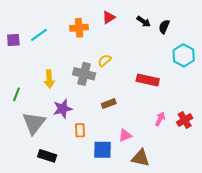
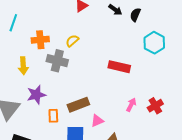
orange cross: (79, 28) -> (40, 40), moved
cyan line: (39, 35) -> (13, 23), turned -36
yellow semicircle: (105, 61) -> (72, 41), moved
brown rectangle: (109, 104) -> (78, 105), moved, size x1.5

